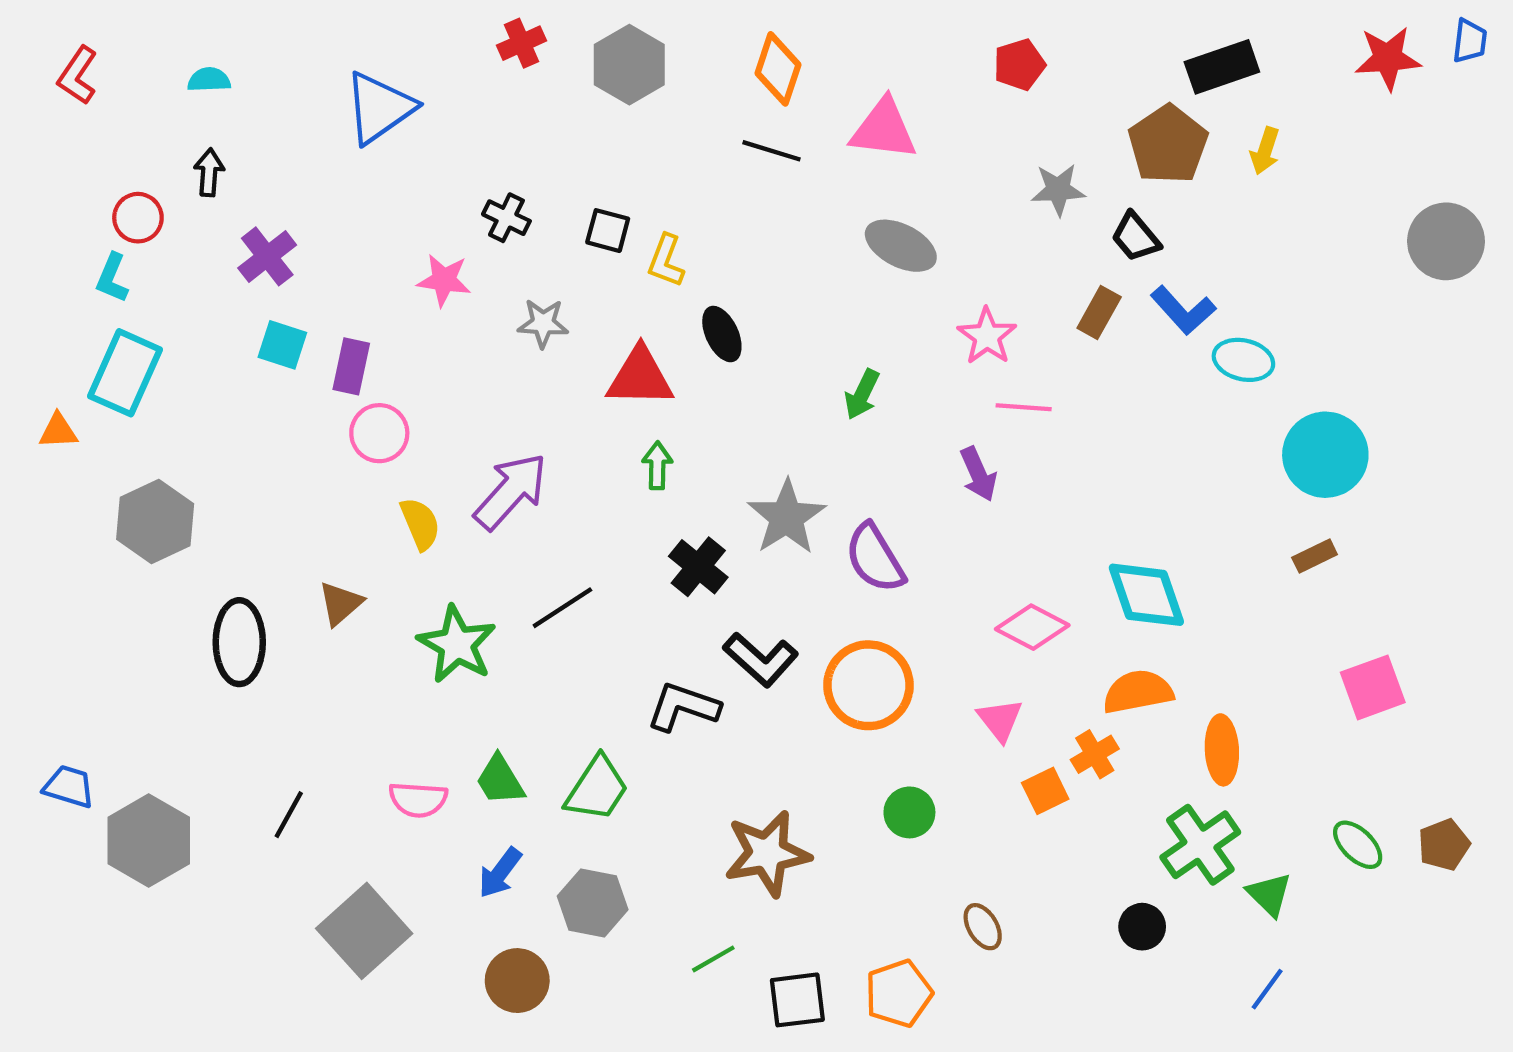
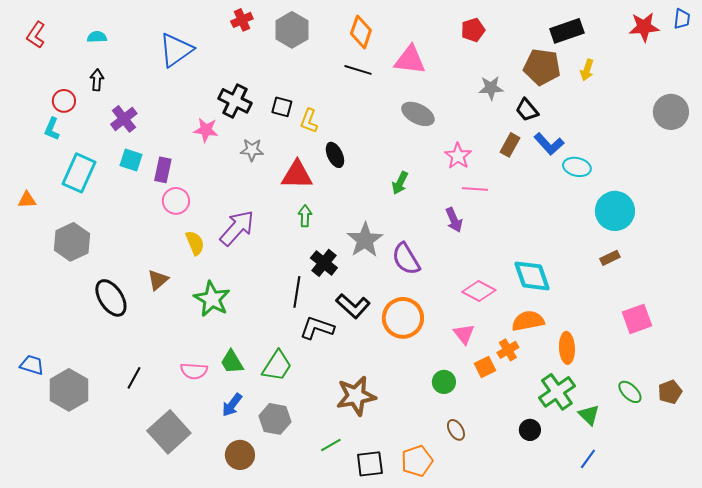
brown pentagon: (1168, 144) -> (542, 67), turned -30
black cross: (506, 218) -> (235, 101), size x1.5
cyan rectangle: (125, 373) -> (79, 173), moved
black line: (562, 608) -> (297, 292), moved, turned -48
black ellipse: (239, 642) -> (111, 298), turned -33
green circle: (909, 812) -> (444, 382), moved

